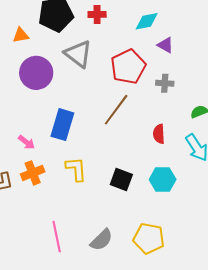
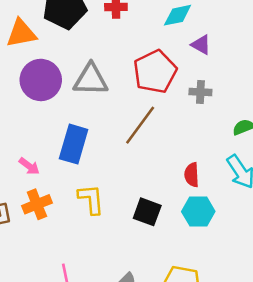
orange triangle: (21, 35) -> (21, 33), size x1.5
gray triangle: (78, 54) -> (91, 80), moved, turned -36
red semicircle: (159, 134) -> (192, 175), moved

